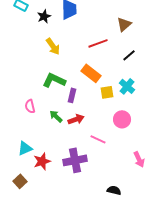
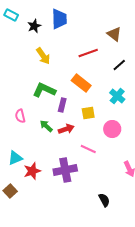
brown triangle: (124, 24) -> (114, 34), turned -42
yellow square: (107, 92) -> (88, 113), moved
black semicircle: (114, 190) -> (104, 200), turned 48

